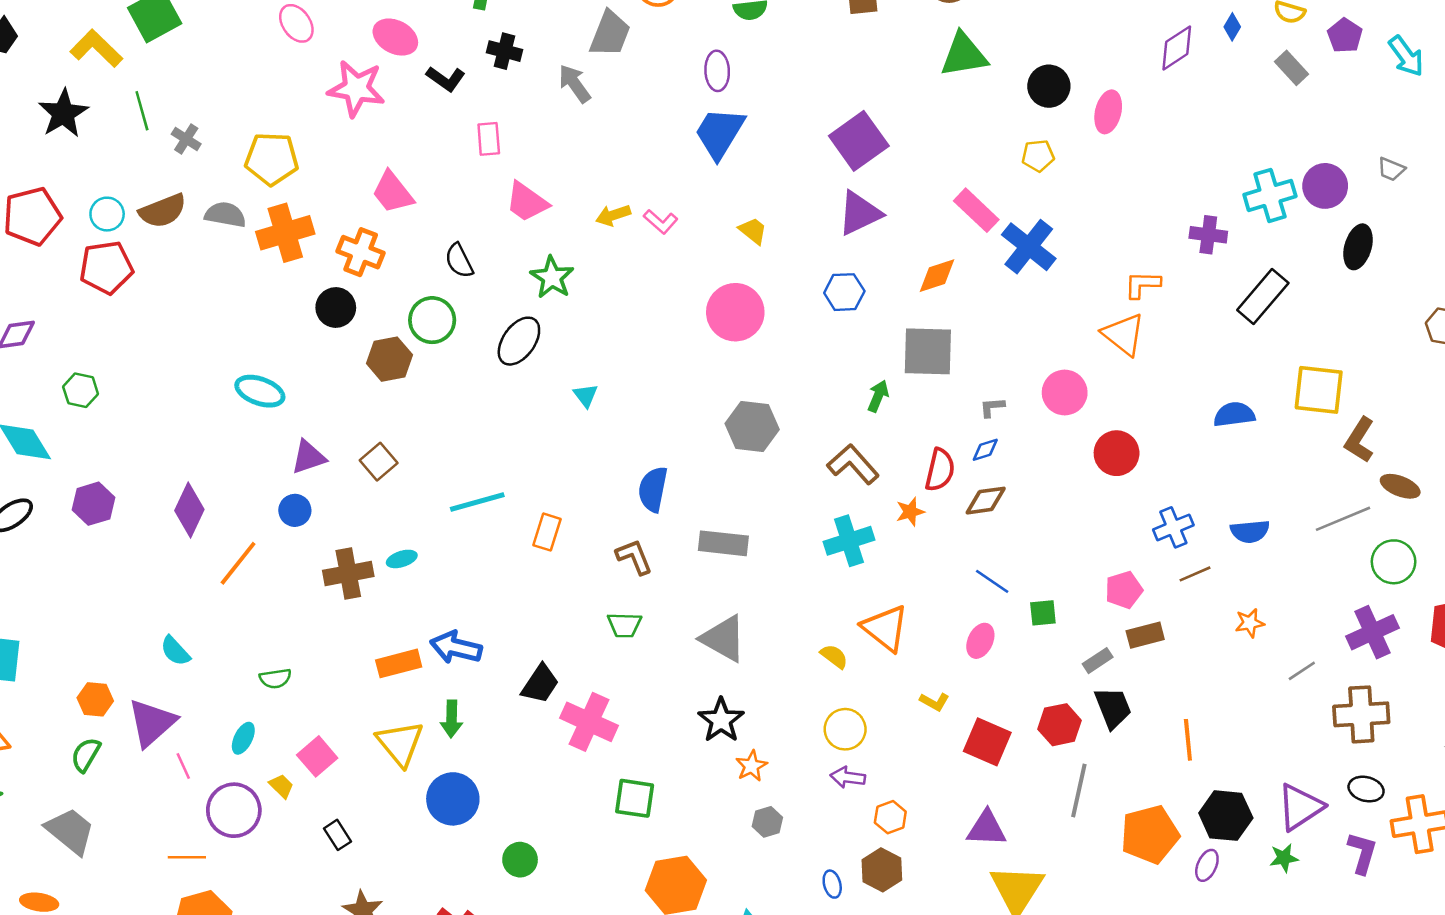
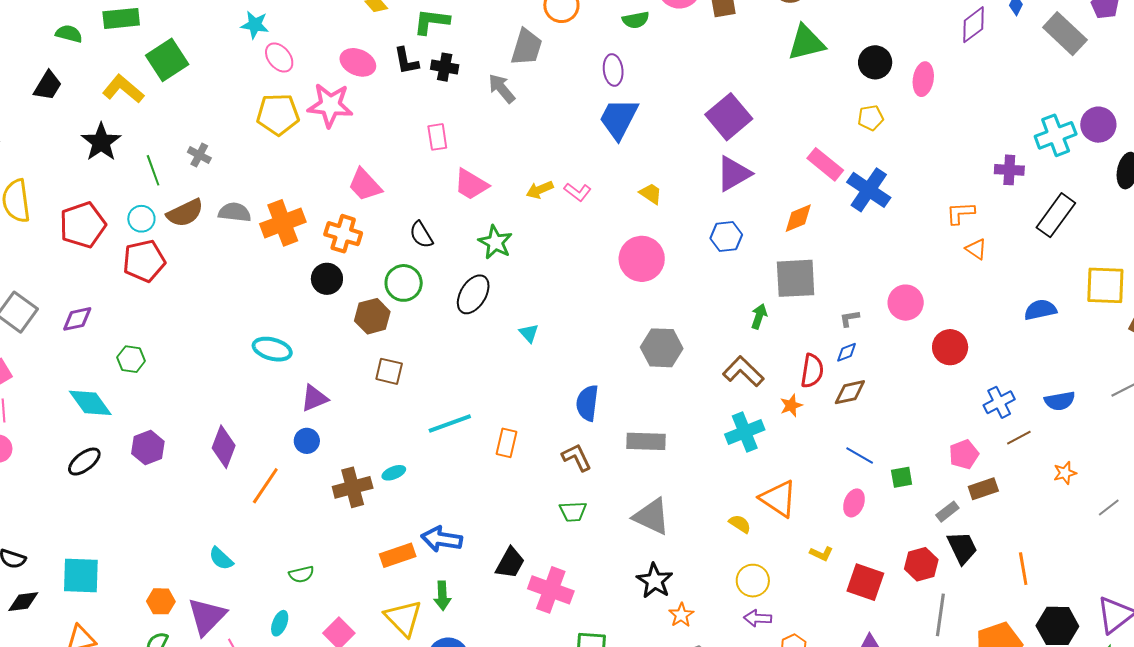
gray rectangle: (1291, 68) -> (1065, 34), size x1.6
black L-shape: (446, 79) -> (406, 61), moved, turned 48
green line: (142, 111) -> (153, 170), moved
yellow pentagon: (272, 159) -> (278, 114), moved
orange triangle: (1124, 334) -> (976, 249), moved, size x0.6
brown square: (379, 462) -> (389, 371), moved, turned -32

